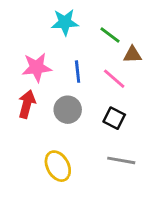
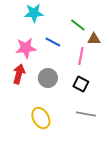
cyan star: (65, 22) -> (34, 13), moved
blue line: (78, 72) -> (53, 42), moved, turned -56
pink line: (114, 79) -> (81, 56), turned 60

